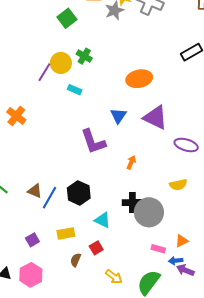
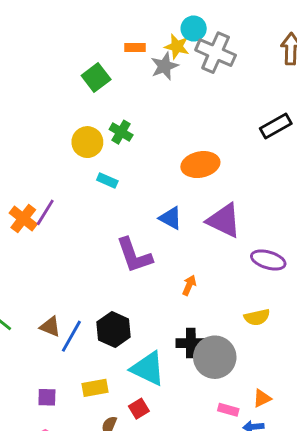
purple line: (44, 72) -> (45, 212), moved
blue triangle: (118, 116) -> (171, 218), turned -36
cyan triangle: (102, 220) -> (148, 369), size x1.5
purple square: (32, 240) -> (47, 397), turned 32

